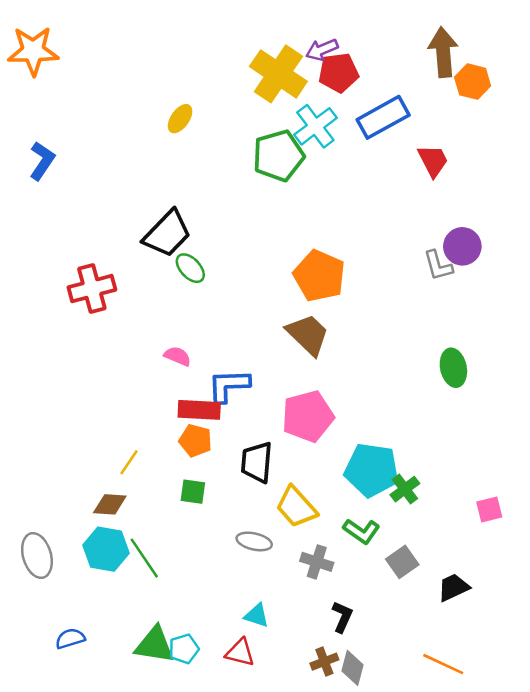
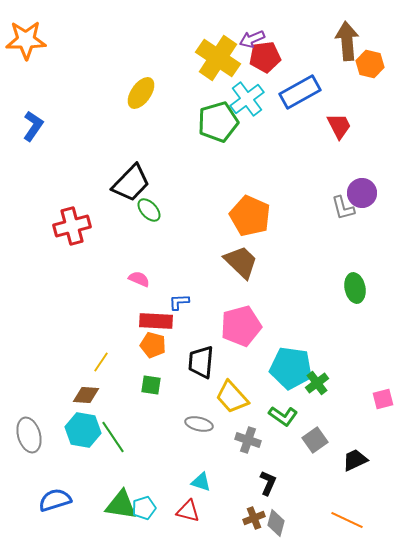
yellow ellipse: (180, 119) -> (141, 93), size x1.4
blue L-shape: (229, 386) -> (179, 302), size x0.6
blue semicircle: (70, 639) -> (55, 500), size x1.4

